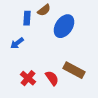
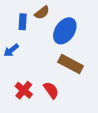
brown rectangle: (74, 70) -> (71, 64), moved

